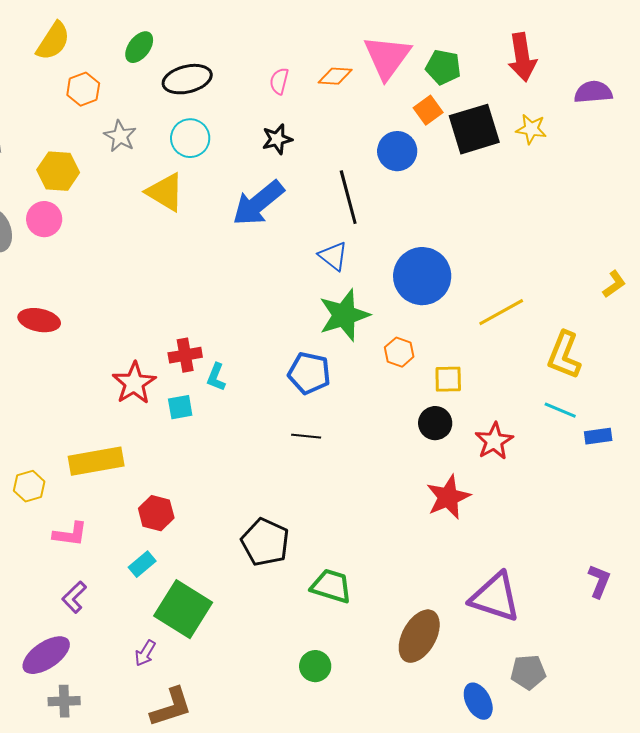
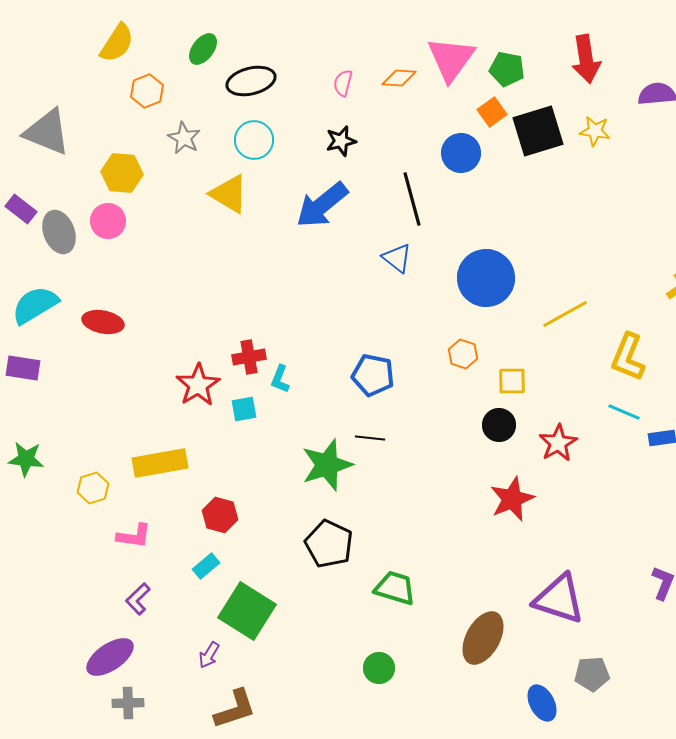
green star: (344, 315) -> (327, 465), moved

